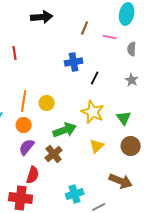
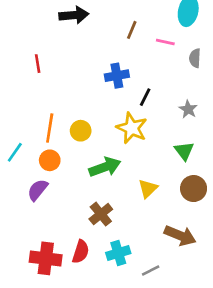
gray star: (132, 80) -> (188, 109), moved
yellow star: (93, 112) -> (132, 128), moved
purple semicircle: (27, 147) -> (38, 190), moved
brown cross: (54, 154) -> (101, 214), moved
red semicircle: (33, 175) -> (81, 252), moved

